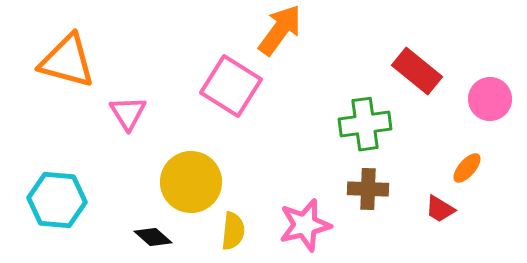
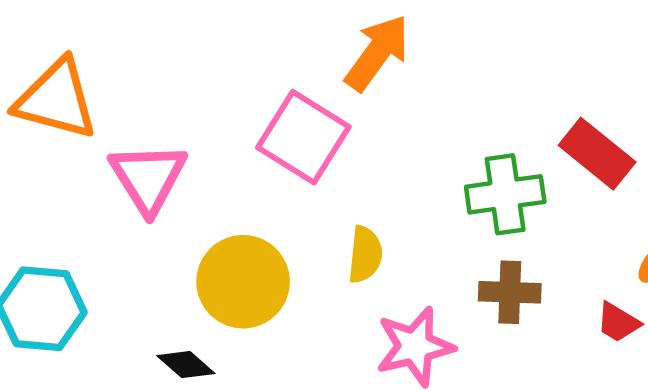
red rectangle: (417, 71) -> (597, 154), moved
pink triangle: (128, 113) -> (148, 178), size x1.4
yellow semicircle: (233, 231) -> (365, 255), moved

